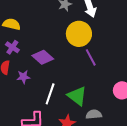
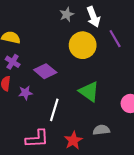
purple line: (91, 57) -> (115, 39), moved
green triangle: (77, 96) -> (89, 91), moved

